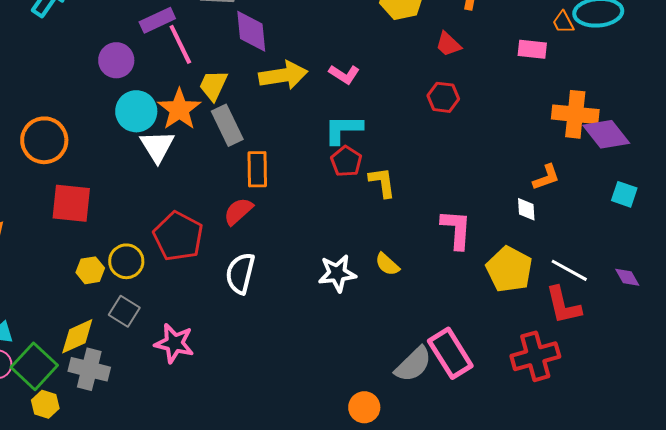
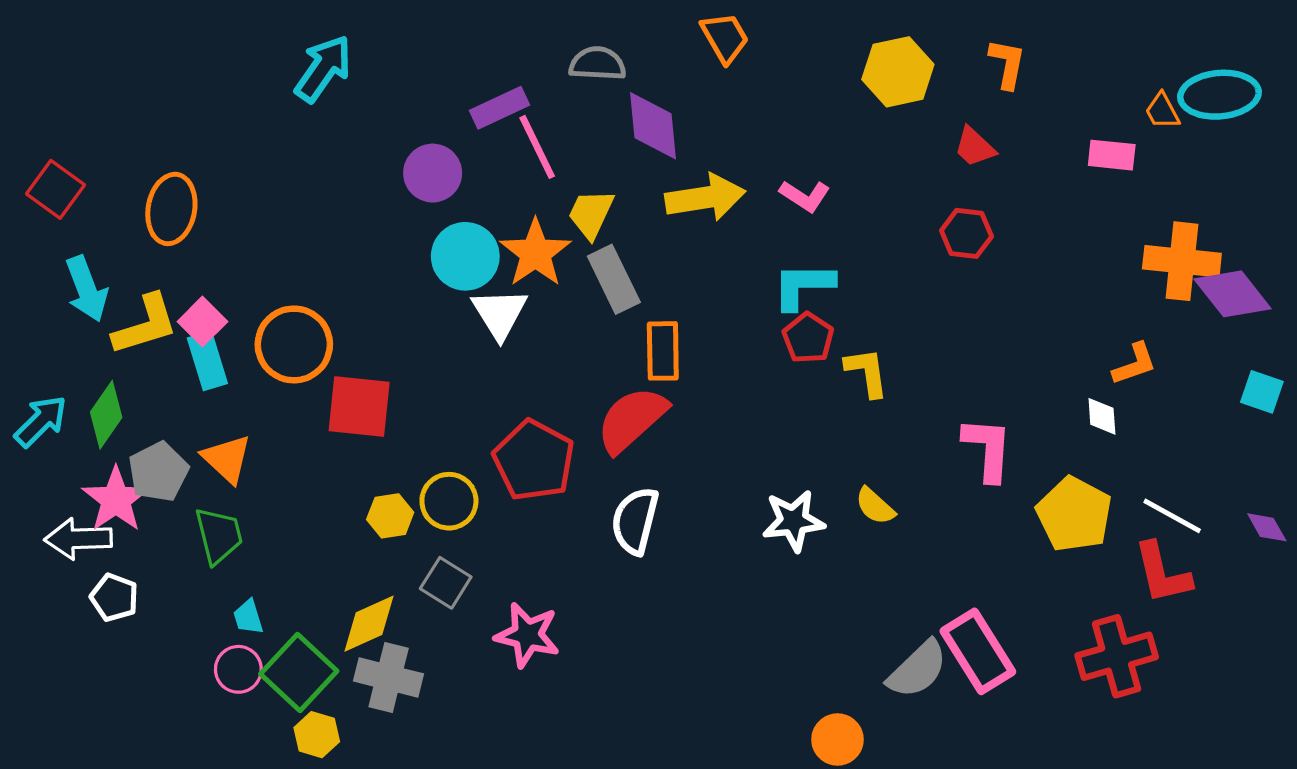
orange circle: (44, 140) -> (294, 344), moved
red semicircle: (238, 211) -> (632, 420), size x1.5

